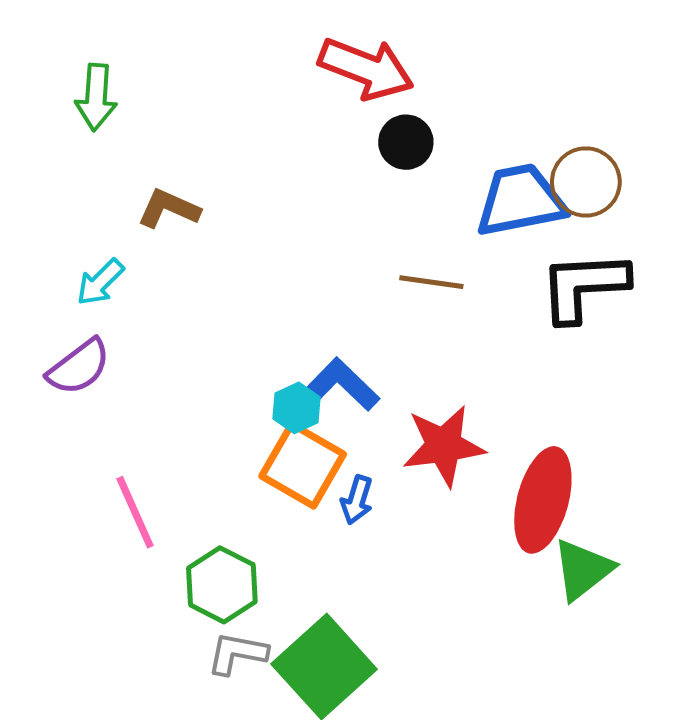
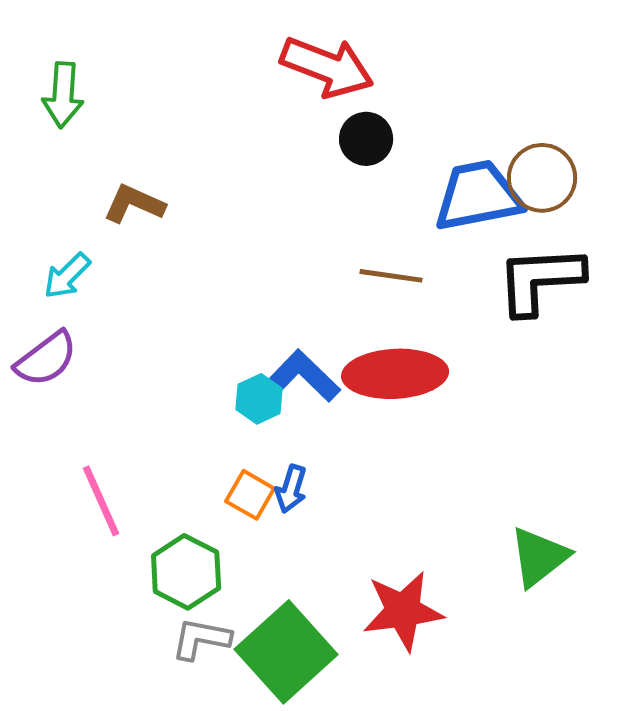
red star: (444, 446) -> (403, 611), moved
orange square: (303, 465) -> (250, 495), moved, size x0.6
blue arrow: (357, 500) -> (291, 489), moved
red ellipse: (543, 500) -> (395, 374), moved, turned 72

